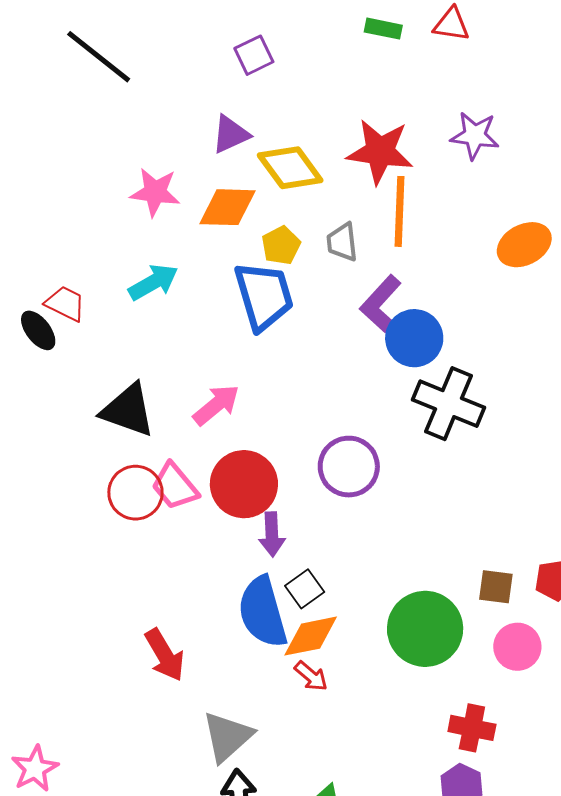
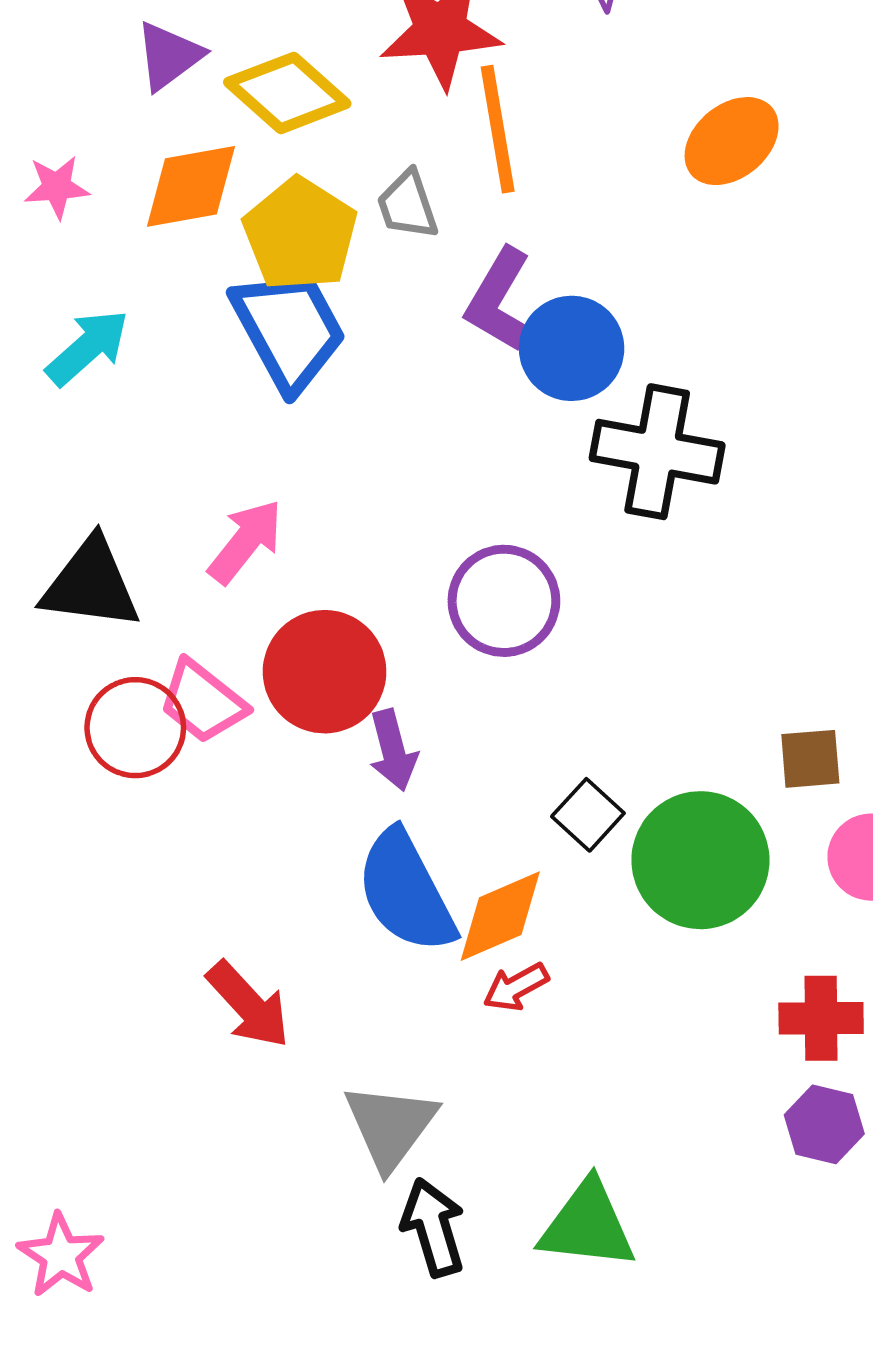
pink star: (155, 192) -> (57, 187), size x0.7
yellow pentagon: (281, 245) -> (300, 234), size x1.6
black square: (305, 589) -> (588, 815), moved
red arrow: (311, 676) -> (516, 987), turned 123

